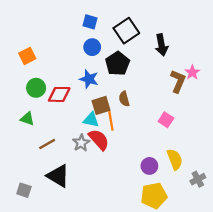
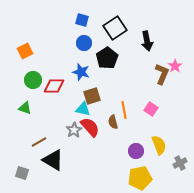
brown semicircle: (124, 99) -> (113, 122), moved
orange line: (111, 121) -> (124, 110), moved
brown line: (47, 144) -> (39, 142), moved

